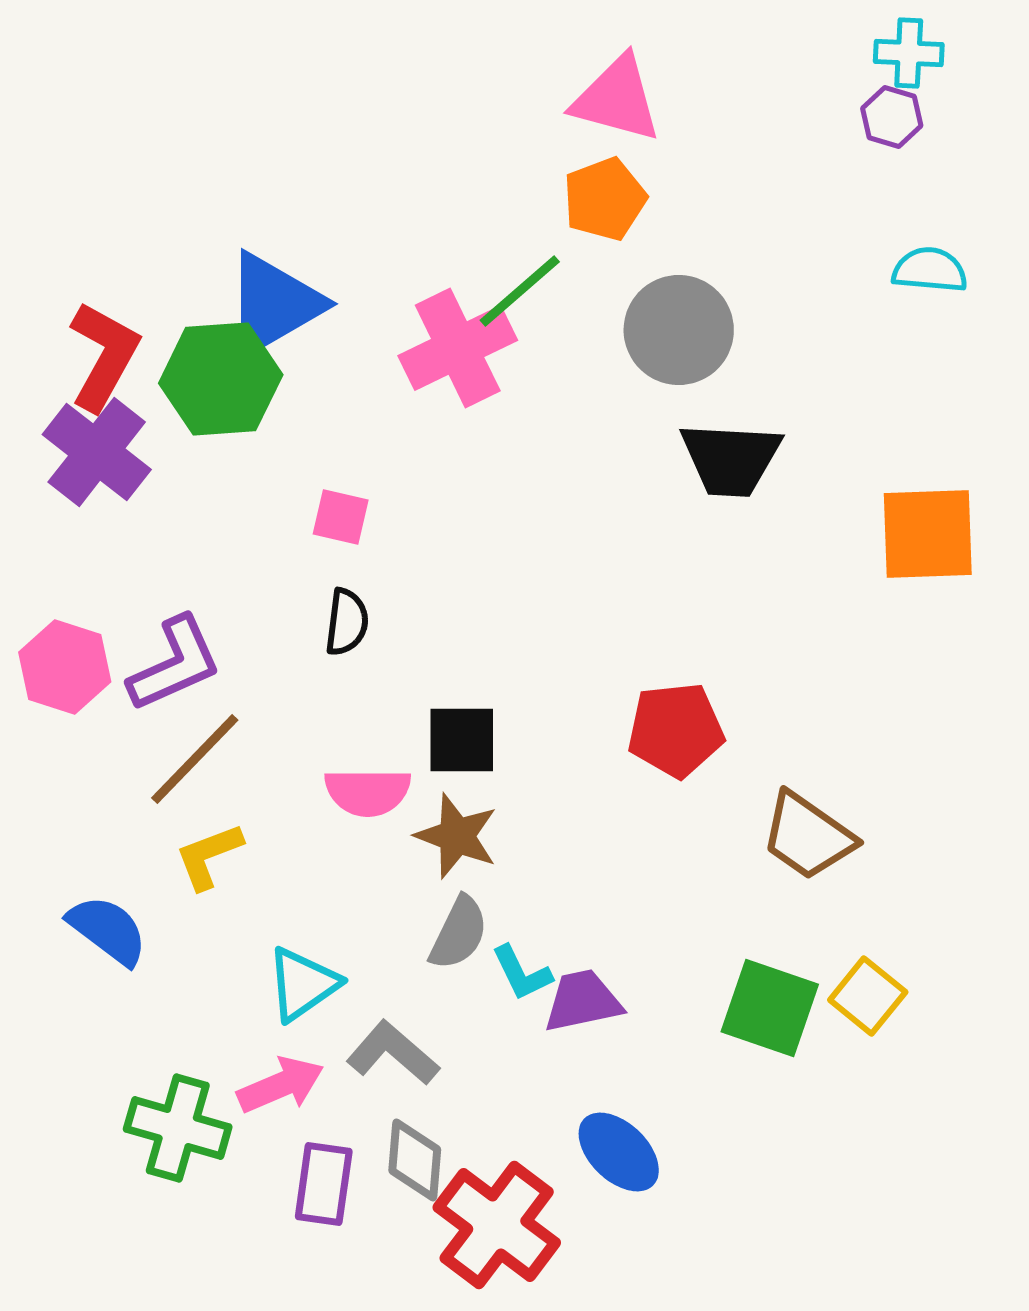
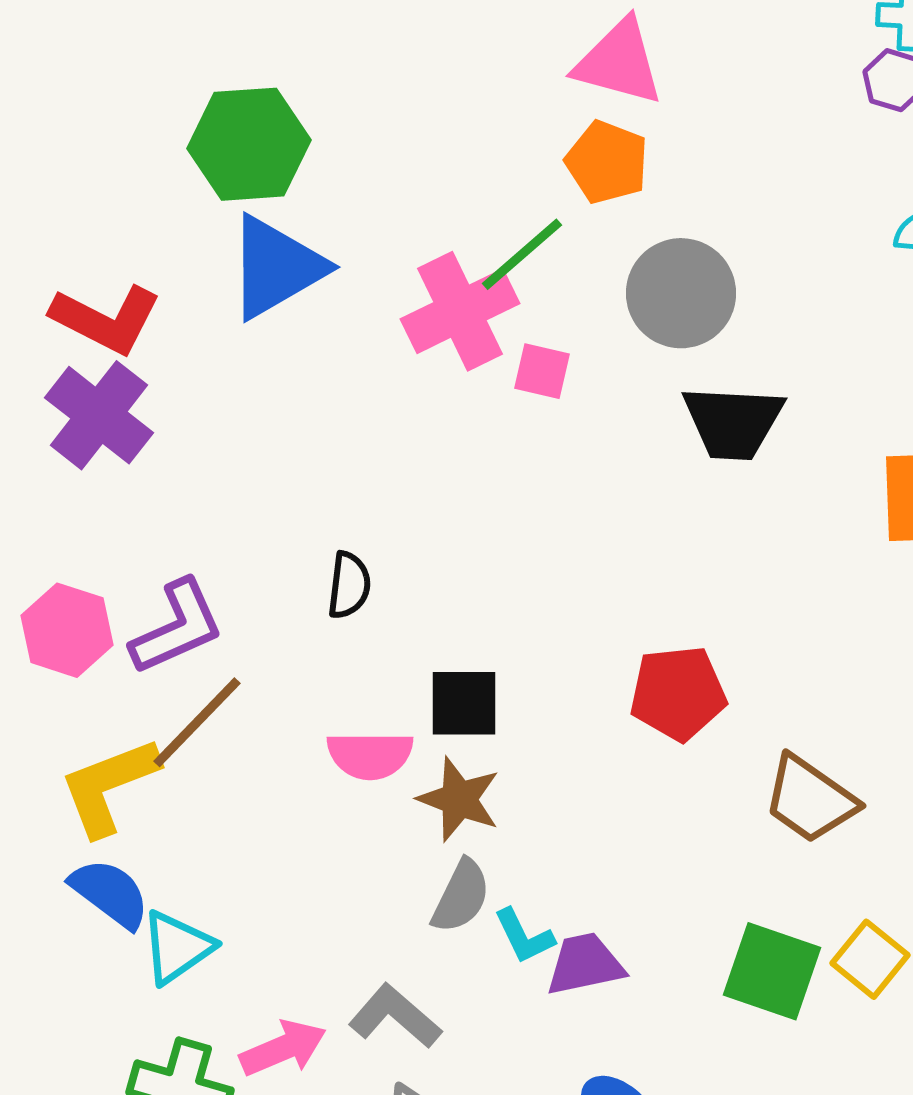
orange pentagon: (605, 199) -> (607, 162), turned -30
red L-shape: (104, 356) -> (106, 319), turned 88
green hexagon: (221, 379) -> (249, 144), moved
pink square: (341, 517) -> (542, 371), moved
yellow L-shape: (209, 856) -> (109, 786), moved, size x1.5
cyan triangle: (303, 984) -> (177, 947), moved

